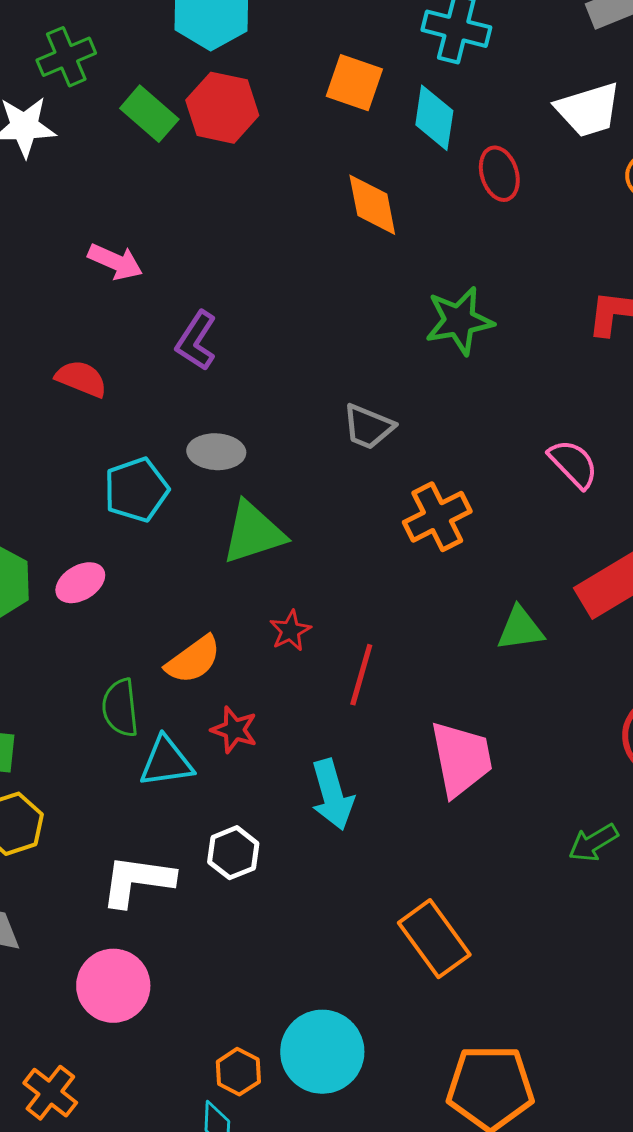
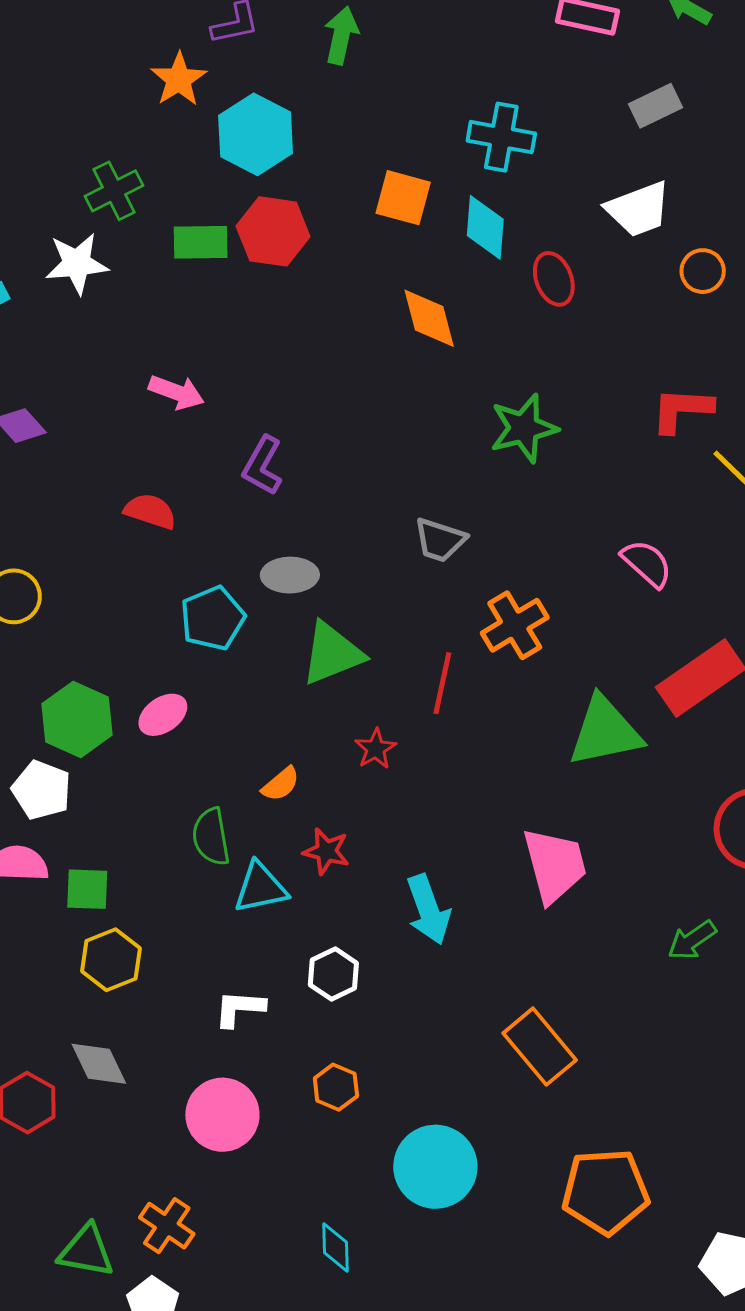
green rectangle: (149, 114) -> (201, 242), turned -38
green triangle: (520, 629) -> (605, 732), size x1.6
orange semicircle: (193, 660) -> (281, 784), size x0.7
red line: (361, 675) -> (442, 683), moved
white L-shape: (137, 881) -> (239, 1008), size x0.7
orange hexagon: (238, 1072) -> (336, 1087), moved

